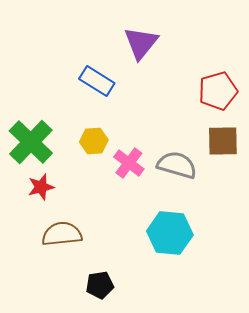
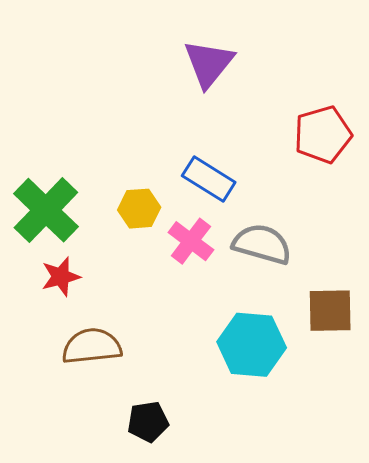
blue rectangle: (97, 81) -> (209, 179), moved
brown square: (223, 141) -> (330, 311), moved

